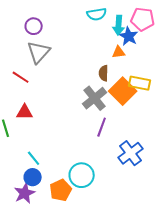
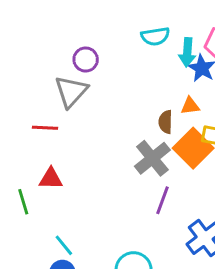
purple circle: (34, 26) -> (86, 60), moved
orange triangle: (119, 52) -> (190, 106), moved
red line: (21, 77) -> (45, 128), turned -30

